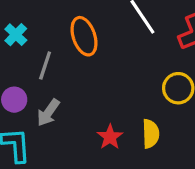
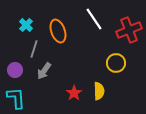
cyan cross: (16, 35) -> (26, 25), moved
gray arrow: (48, 113) -> (44, 71), moved

